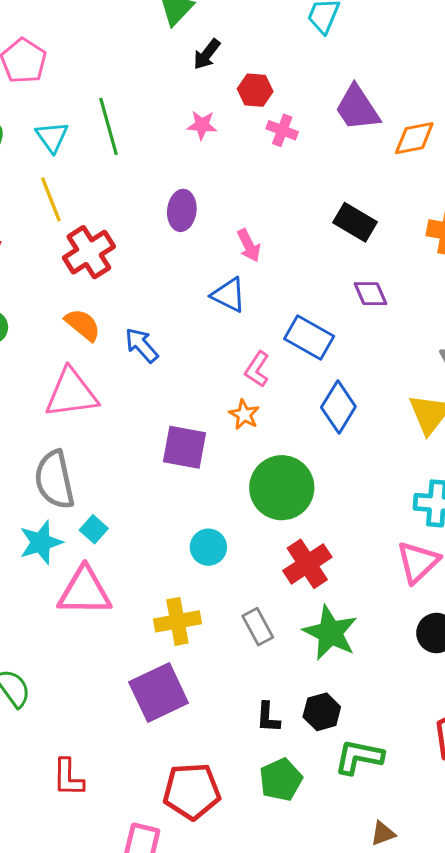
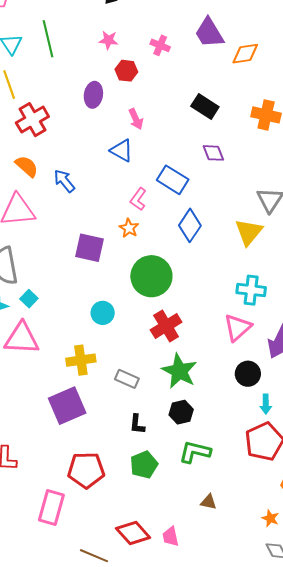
red hexagon: (255, 90) -> (126, 71), moved
gray rectangle: (258, 627) -> (127, 379), moved, turned -40
black hexagon: (322, 712) -> (181, 412), moved
brown triangle: (383, 833) -> (209, 502), turned 30

